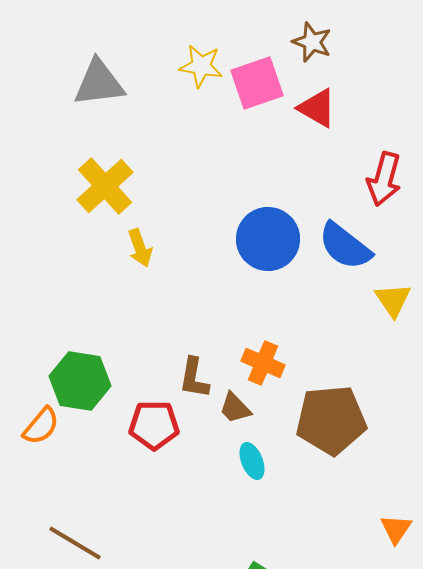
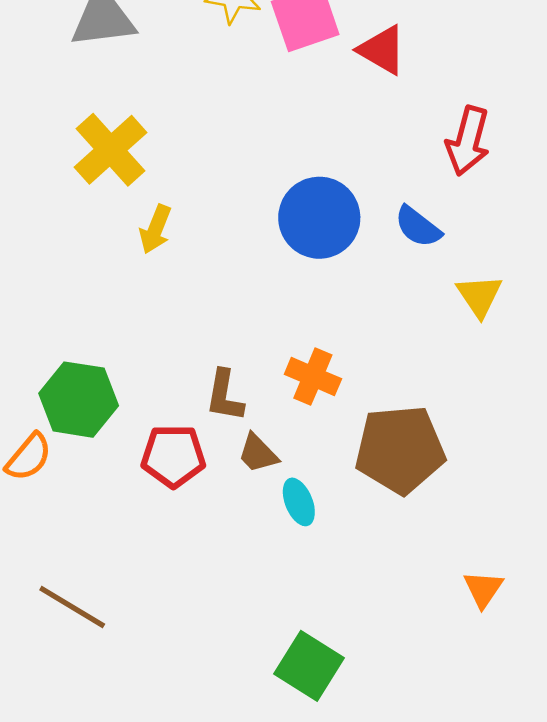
blue semicircle: (345, 246) -> (418, 227), size x0.7
yellow arrow: (140, 248) -> (155, 229), turned 42
brown trapezoid: (235, 408) -> (258, 453), moved

